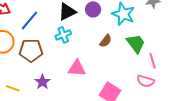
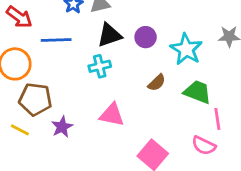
blue line: (30, 20) -> (56, 40), turned 40
green trapezoid: (136, 43) -> (198, 92), turned -40
brown pentagon: (31, 50) -> (35, 99), moved

